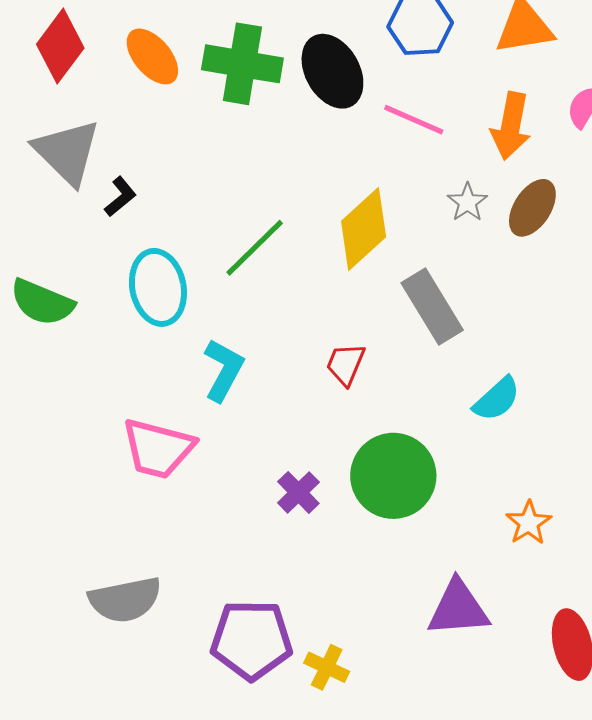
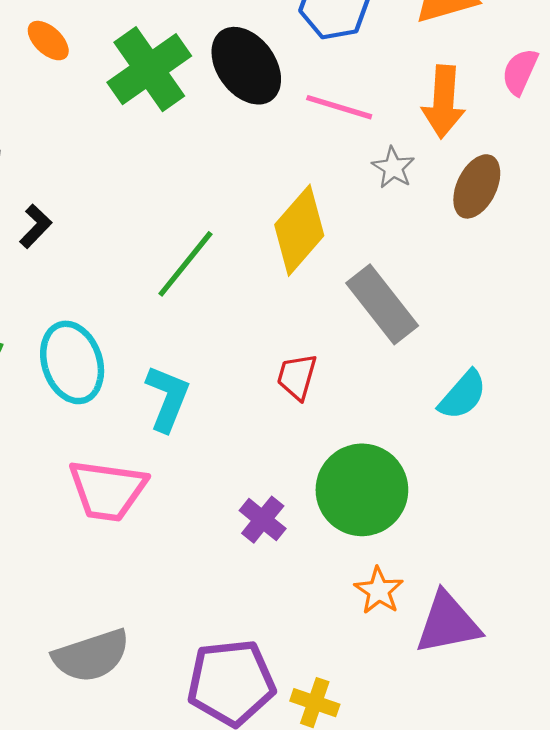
orange ellipse: (152, 56) -> (48, 41), moved, size x0.7
green cross: (242, 64) -> (149, 69), turned -38
gray star: (467, 202) -> (393, 168), moved
cyan ellipse: (158, 287) -> (72, 362), moved
orange star: (529, 523) -> (379, 591), moved

